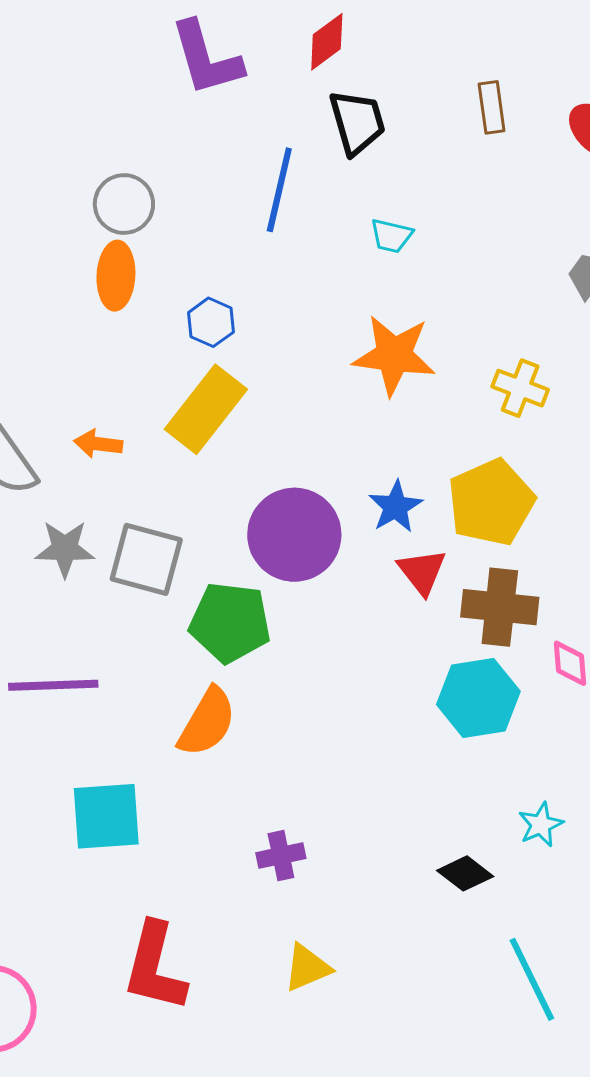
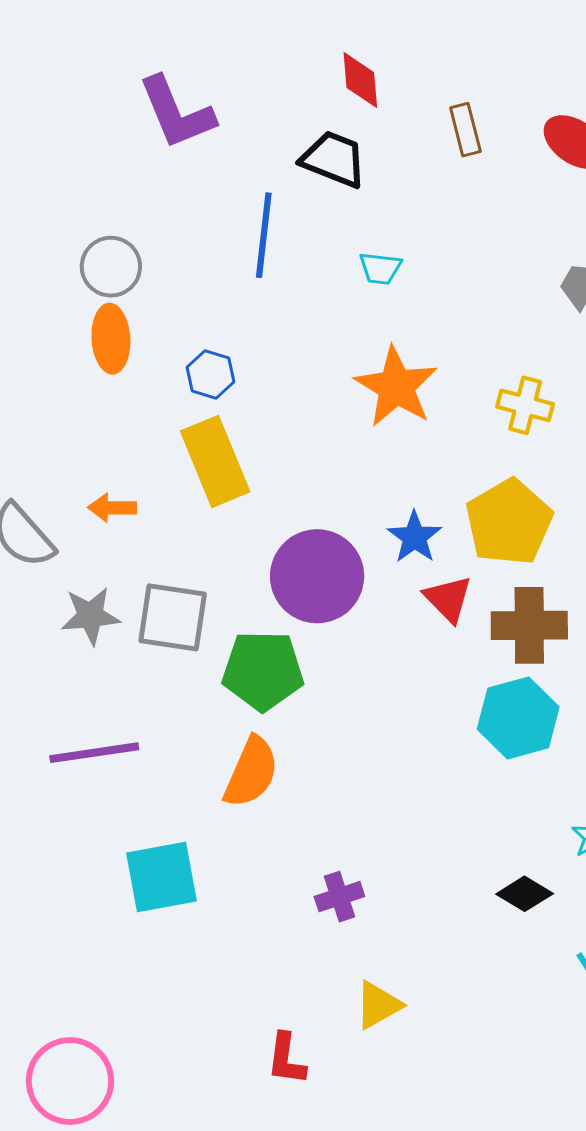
red diamond: (327, 42) -> (360, 80), moved, turned -52
black trapezoid: (357, 122) -> (334, 159), turned -46
orange star: (394, 355) -> (396, 387), turned 30
yellow rectangle: (206, 409) -> (215, 461), turned -54
red L-shape: (155, 967) -> (286, 1059), moved, size x0.6

